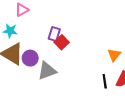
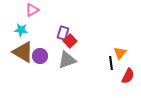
gray triangle: (47, 71) -> (67, 60), moved
black line: (105, 81) -> (111, 63), moved

